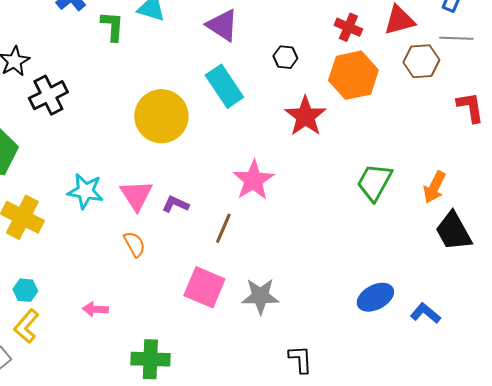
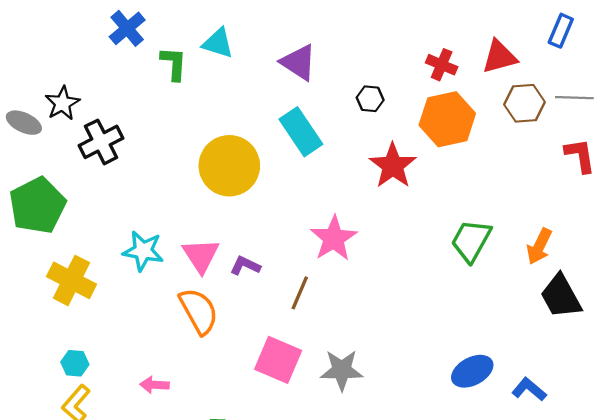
gray line: (456, 38) -> (574, 98), moved
orange semicircle: (134, 244) -> (199, 311), size x1.6

